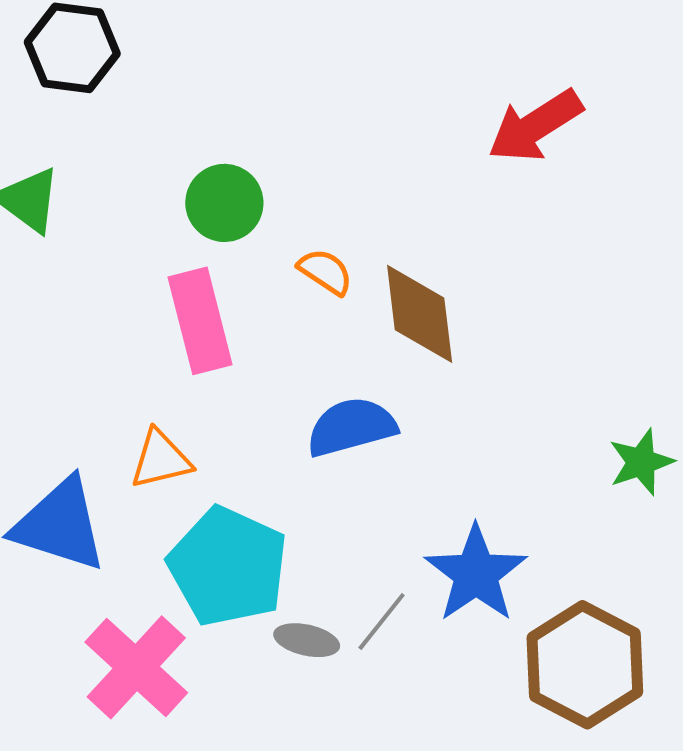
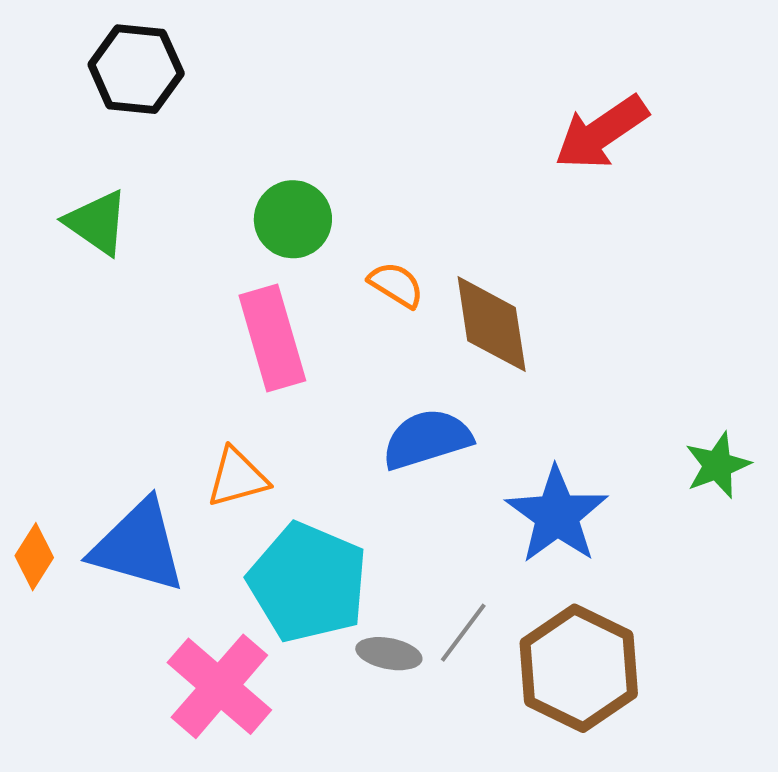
blue star: (476, 574) -> (557, 515), moved
brown hexagon: (585, 665) -> (579, 668), moved

